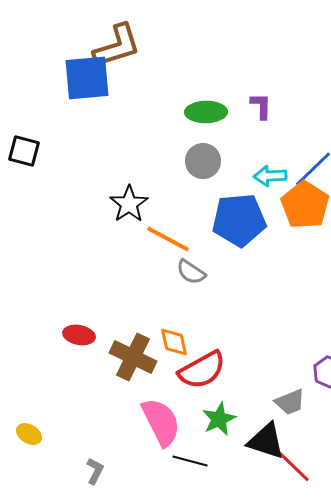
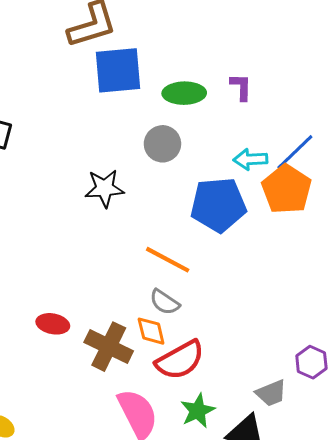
blue square: (87, 78) -> (118, 70), moved
gray circle: (203, 161) -> (162, 144), moved
black star: (129, 204) -> (105, 188), turned 30
orange line: (168, 239) -> (168, 260), moved
gray semicircle: (191, 272) -> (165, 302), moved

